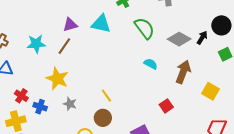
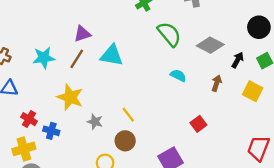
cyan triangle: (101, 24) -> (112, 55), moved
black arrow: (202, 38) -> (238, 60), moved
brown arrow: (183, 72) -> (217, 83), size x0.6
yellow square: (210, 91) -> (253, 91), moved
gray star: (70, 104) -> (95, 122), moved

